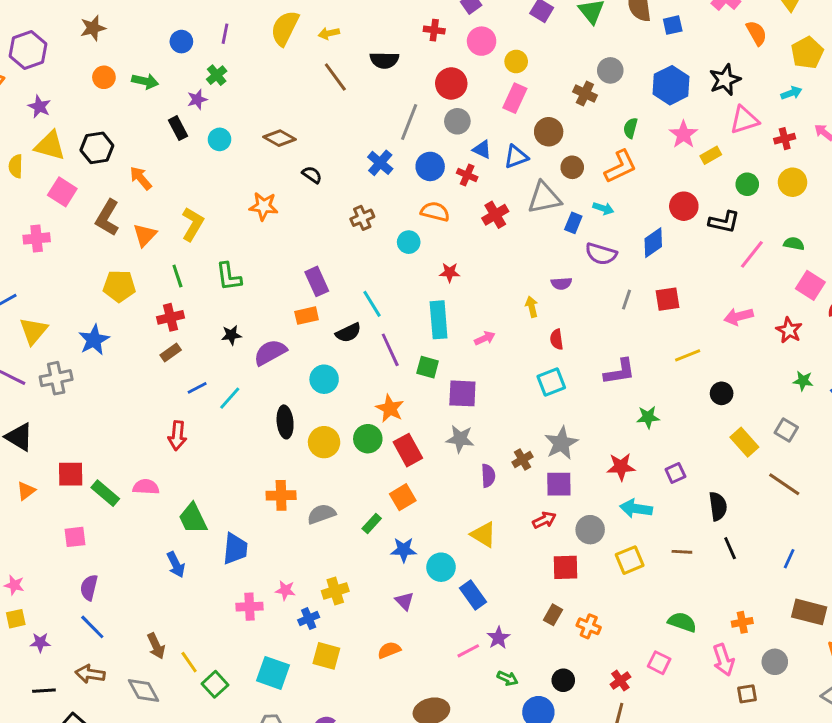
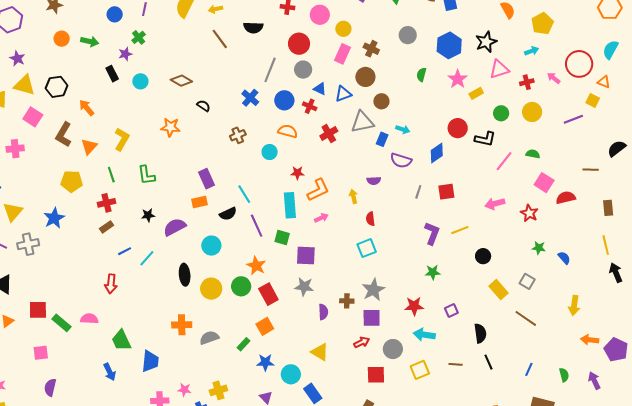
brown cross: (585, 94) -> (371, 49), moved
orange L-shape: (620, 167) -> (318, 190), moved
purple L-shape: (620, 372) -> (432, 233), moved, turned -60
brown cross: (523, 460) -> (347, 301), turned 32

